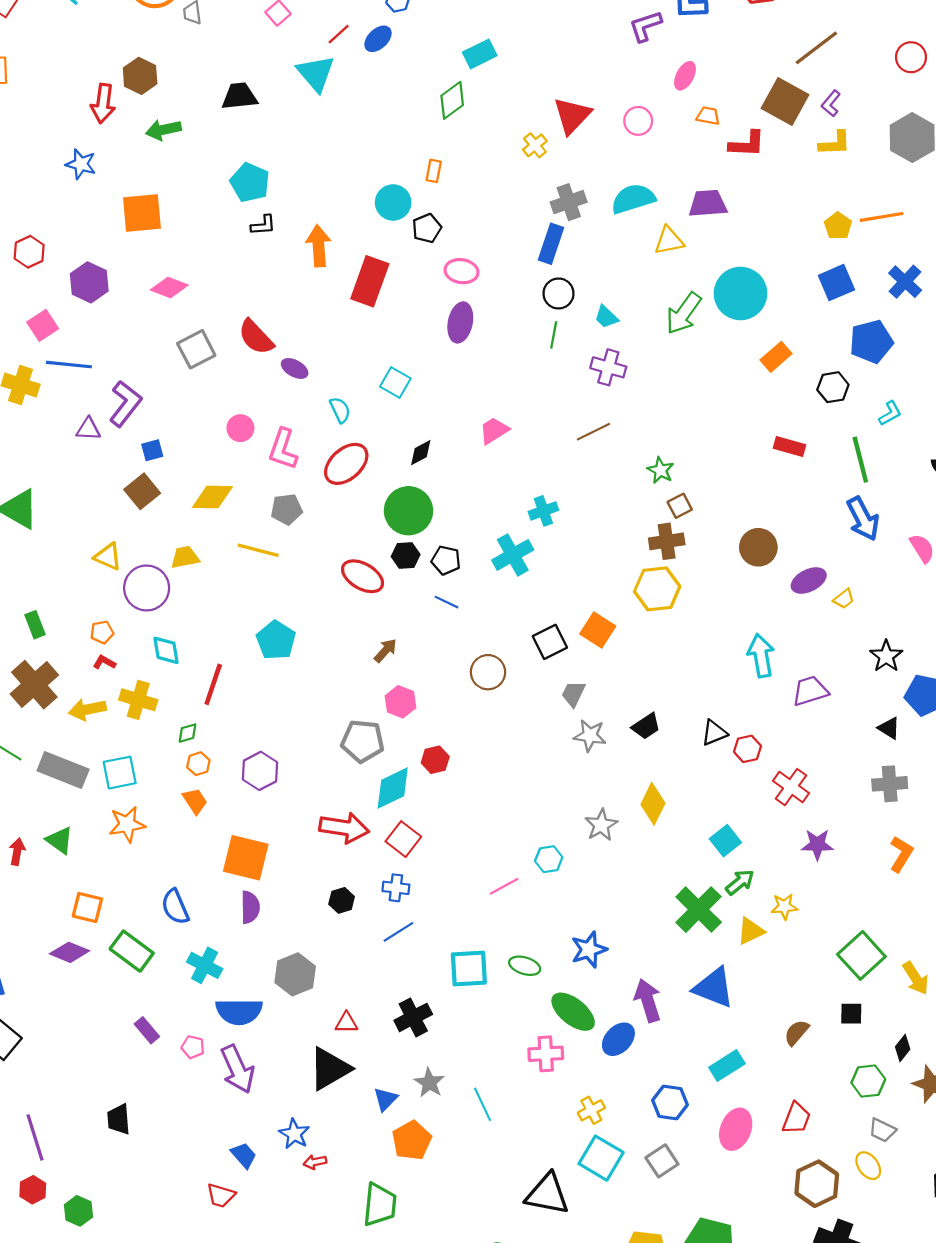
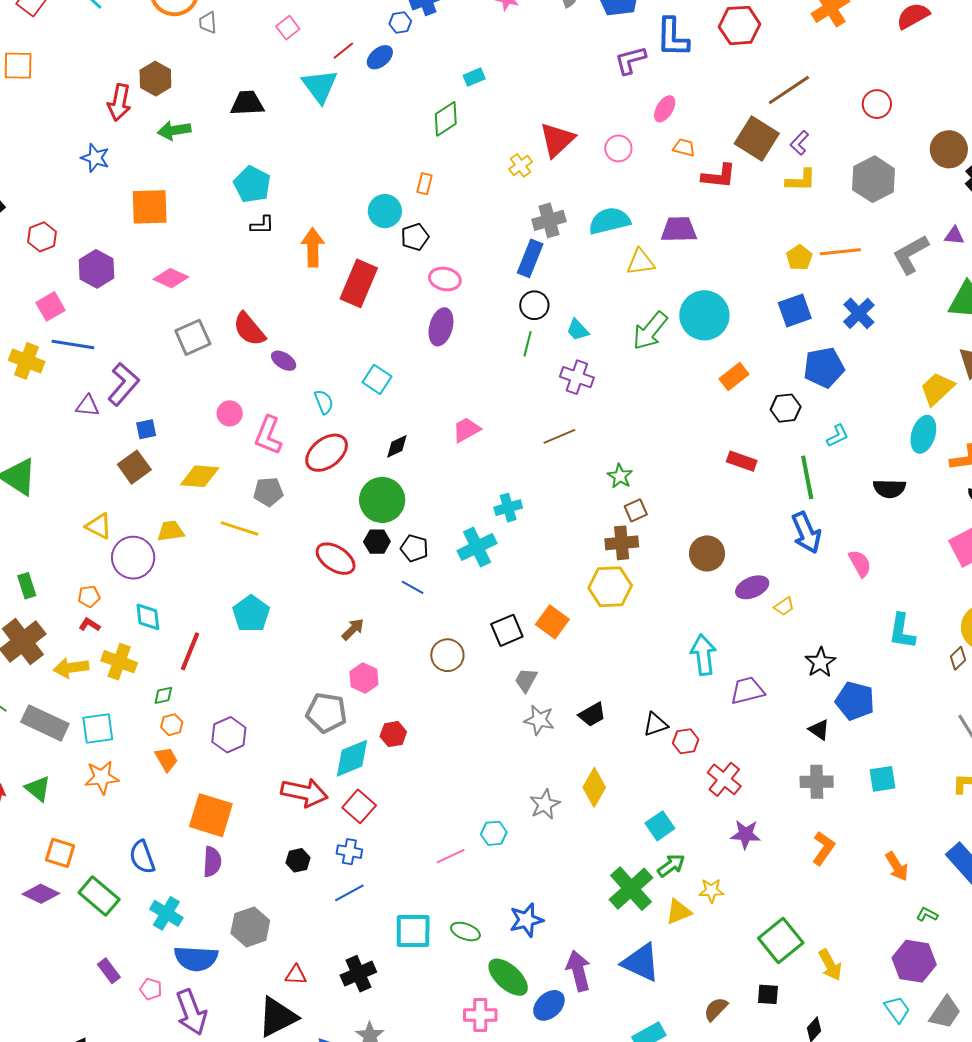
cyan rectangle: (480, 54) -> (474, 77), size x0.7

